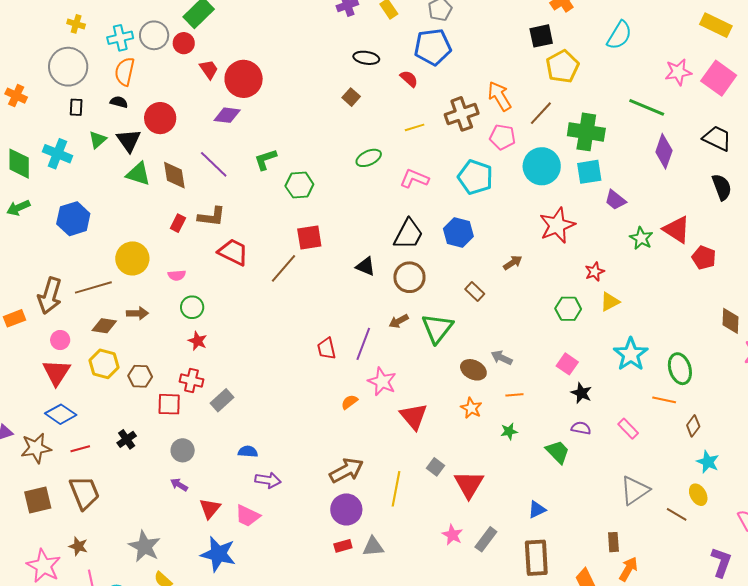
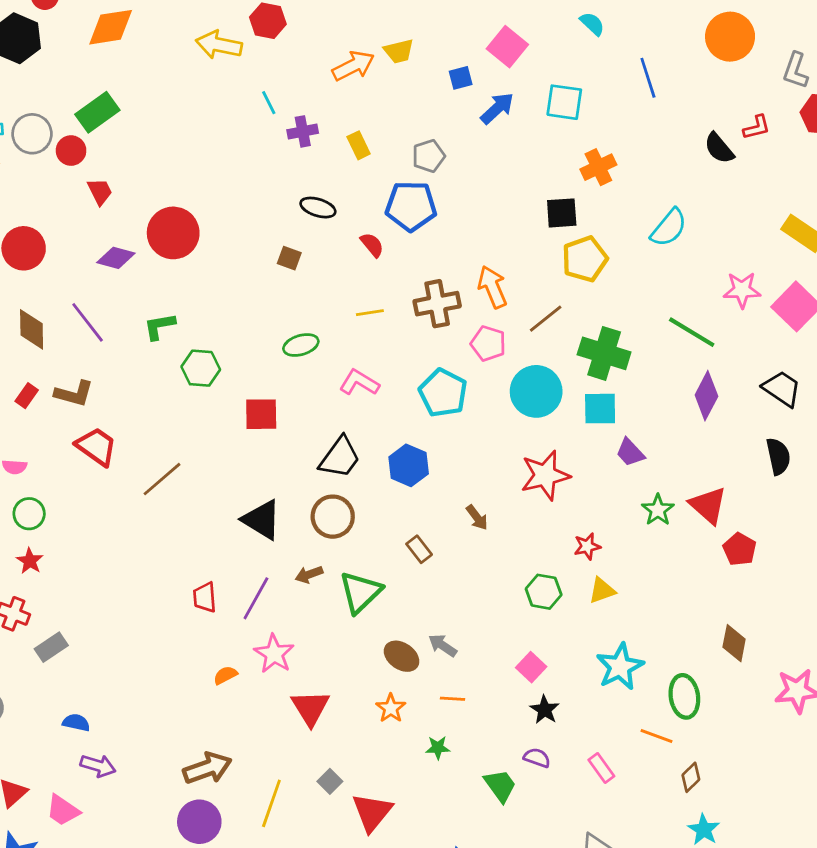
red circle: (244, 79) -> (173, 233), moved
brown square: (351, 97) -> (289, 258), turned -30
red square: (309, 237) -> (261, 414), moved
brown arrow: (513, 263) -> (477, 517), turned 78
black triangle: (366, 266) -> (262, 520), moved, size x1.5
brown diamond: (731, 321) -> (734, 643), moved

